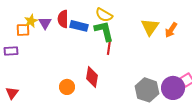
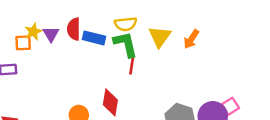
yellow semicircle: (104, 15) -> (126, 24), turned -36
yellow triangle: (150, 27) -> (160, 37), moved
orange arrow: (171, 30) -> (191, 39), moved

